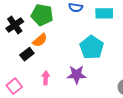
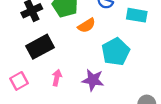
orange semicircle: (40, 40) -> (87, 25), moved
black rectangle: (27, 54) -> (40, 47), size x1.6

